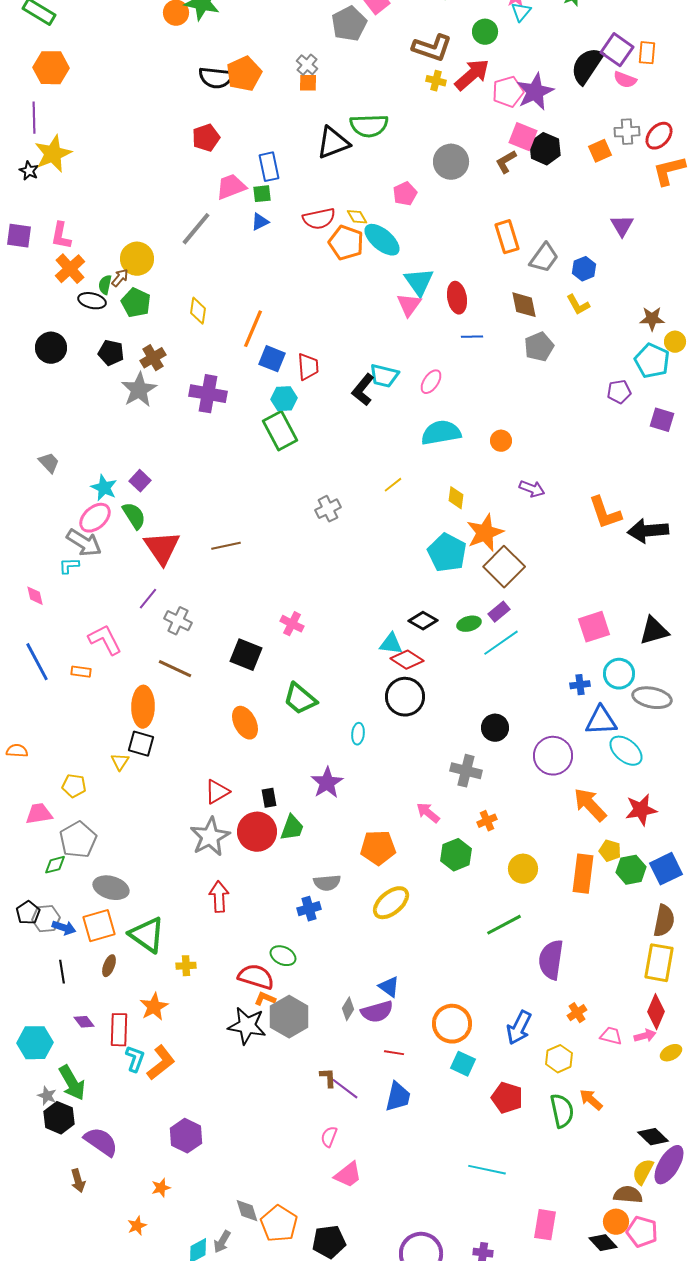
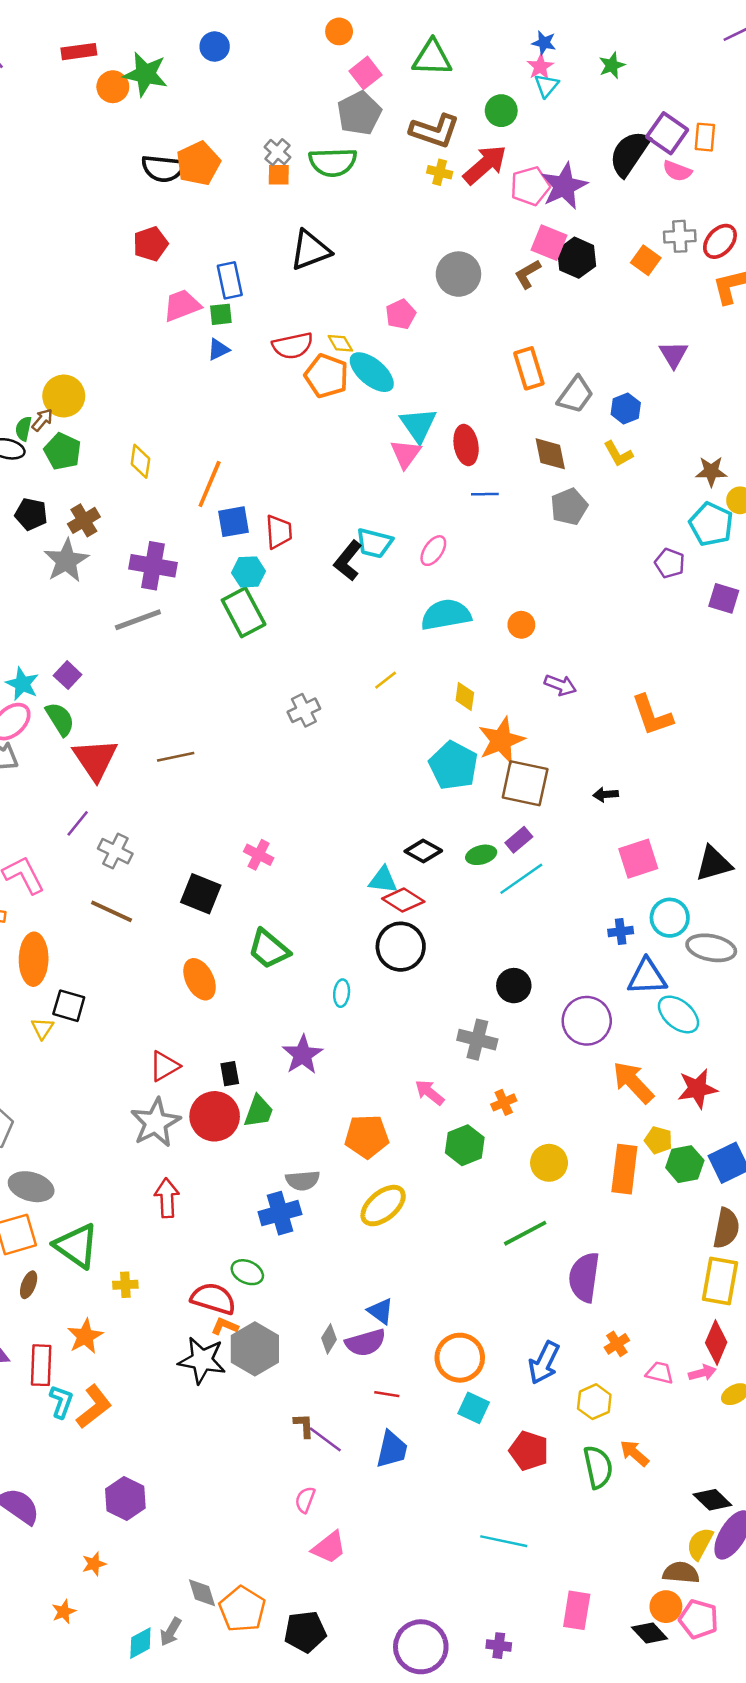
gray pentagon: (349, 24) -> (359, 113), moved
green semicircle: (369, 126) -> (333, 162), moved
orange square: (600, 151) -> (646, 260), turned -30
gray line: (196, 229) -> (138, 620), moved, turned 30
blue square: (272, 359) -> (233, 522), turned -32
purple pentagon: (619, 392) -> (670, 563), turned 30
black arrow: (648, 531) -> (606, 794), moved, size x0.5
brown square: (504, 567) -> (525, 783), turned -33
orange ellipse: (143, 707) -> (34, 959), moved
blue cross: (309, 909) -> (280, 1213), size x1.4

